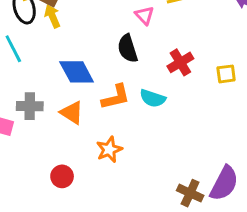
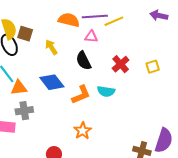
pink triangle: (145, 15) -> (91, 37), turned -32
yellow arrow: (52, 16) -> (51, 47), moved
orange triangle: (72, 113) -> (19, 88), moved, turned -30

